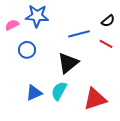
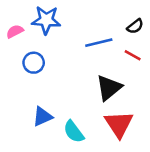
black triangle: (68, 63) -> (109, 88), moved
cyan semicircle: (59, 91) -> (74, 132), moved, turned -66
red triangle: (95, 99) -> (119, 124), turned -45

